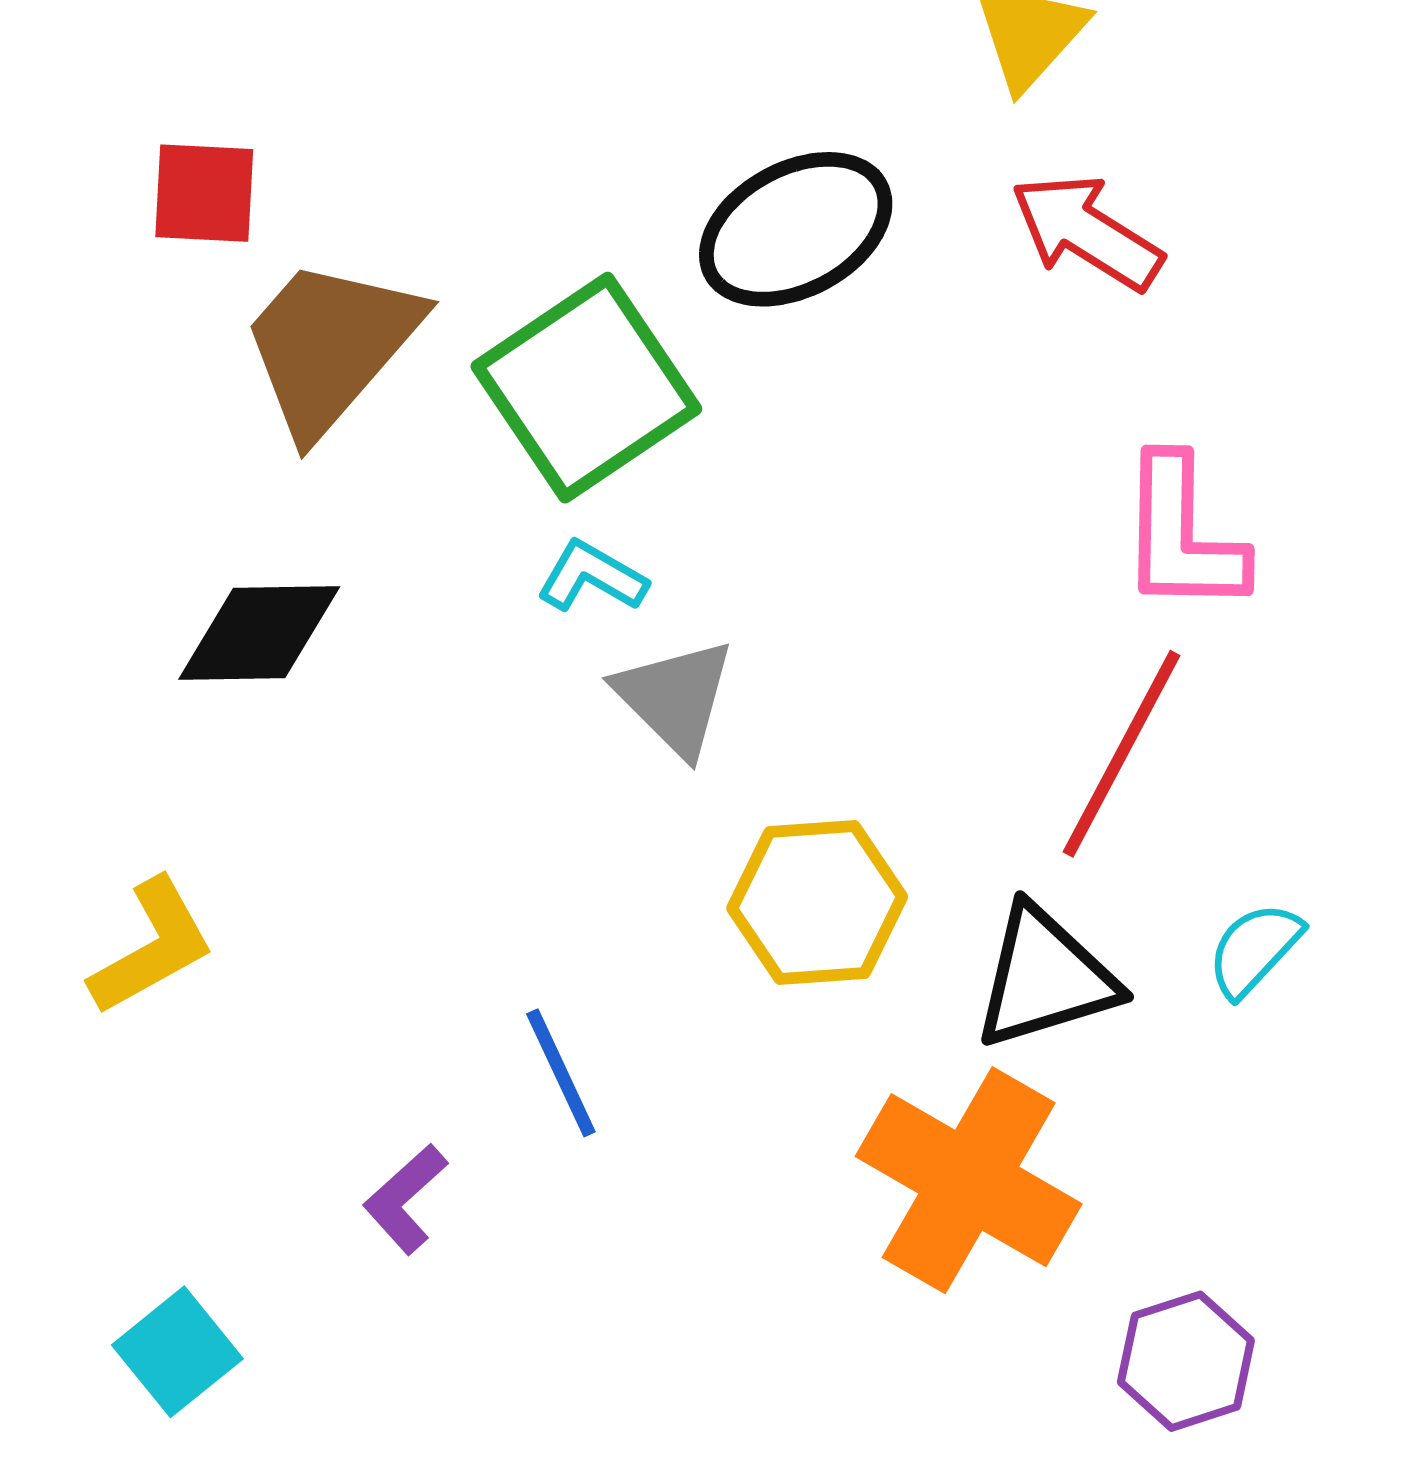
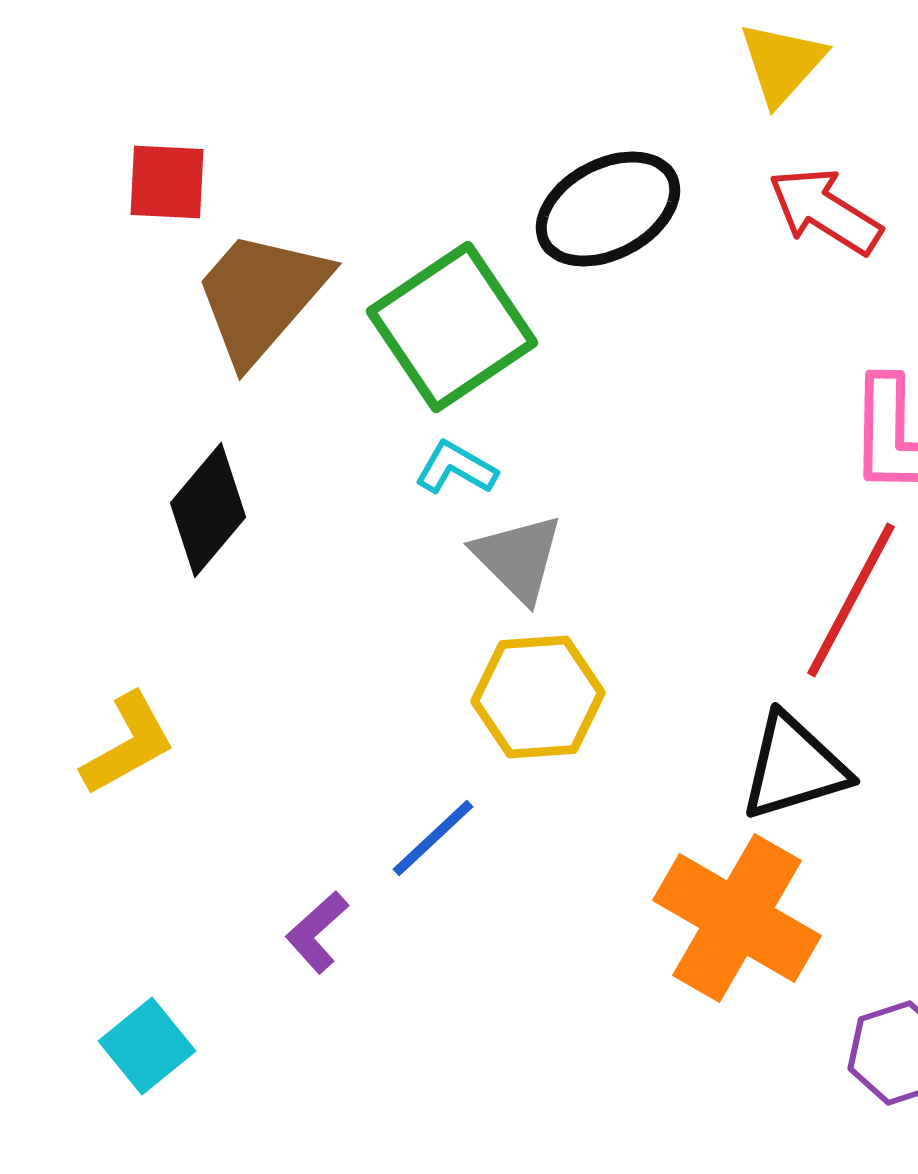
black diamond: (259, 633) -> (208, 510), turned -49
yellow hexagon: (817, 903) -> (538, 697), moved
blue line: (561, 1073) -> (433, 838), turned 72

